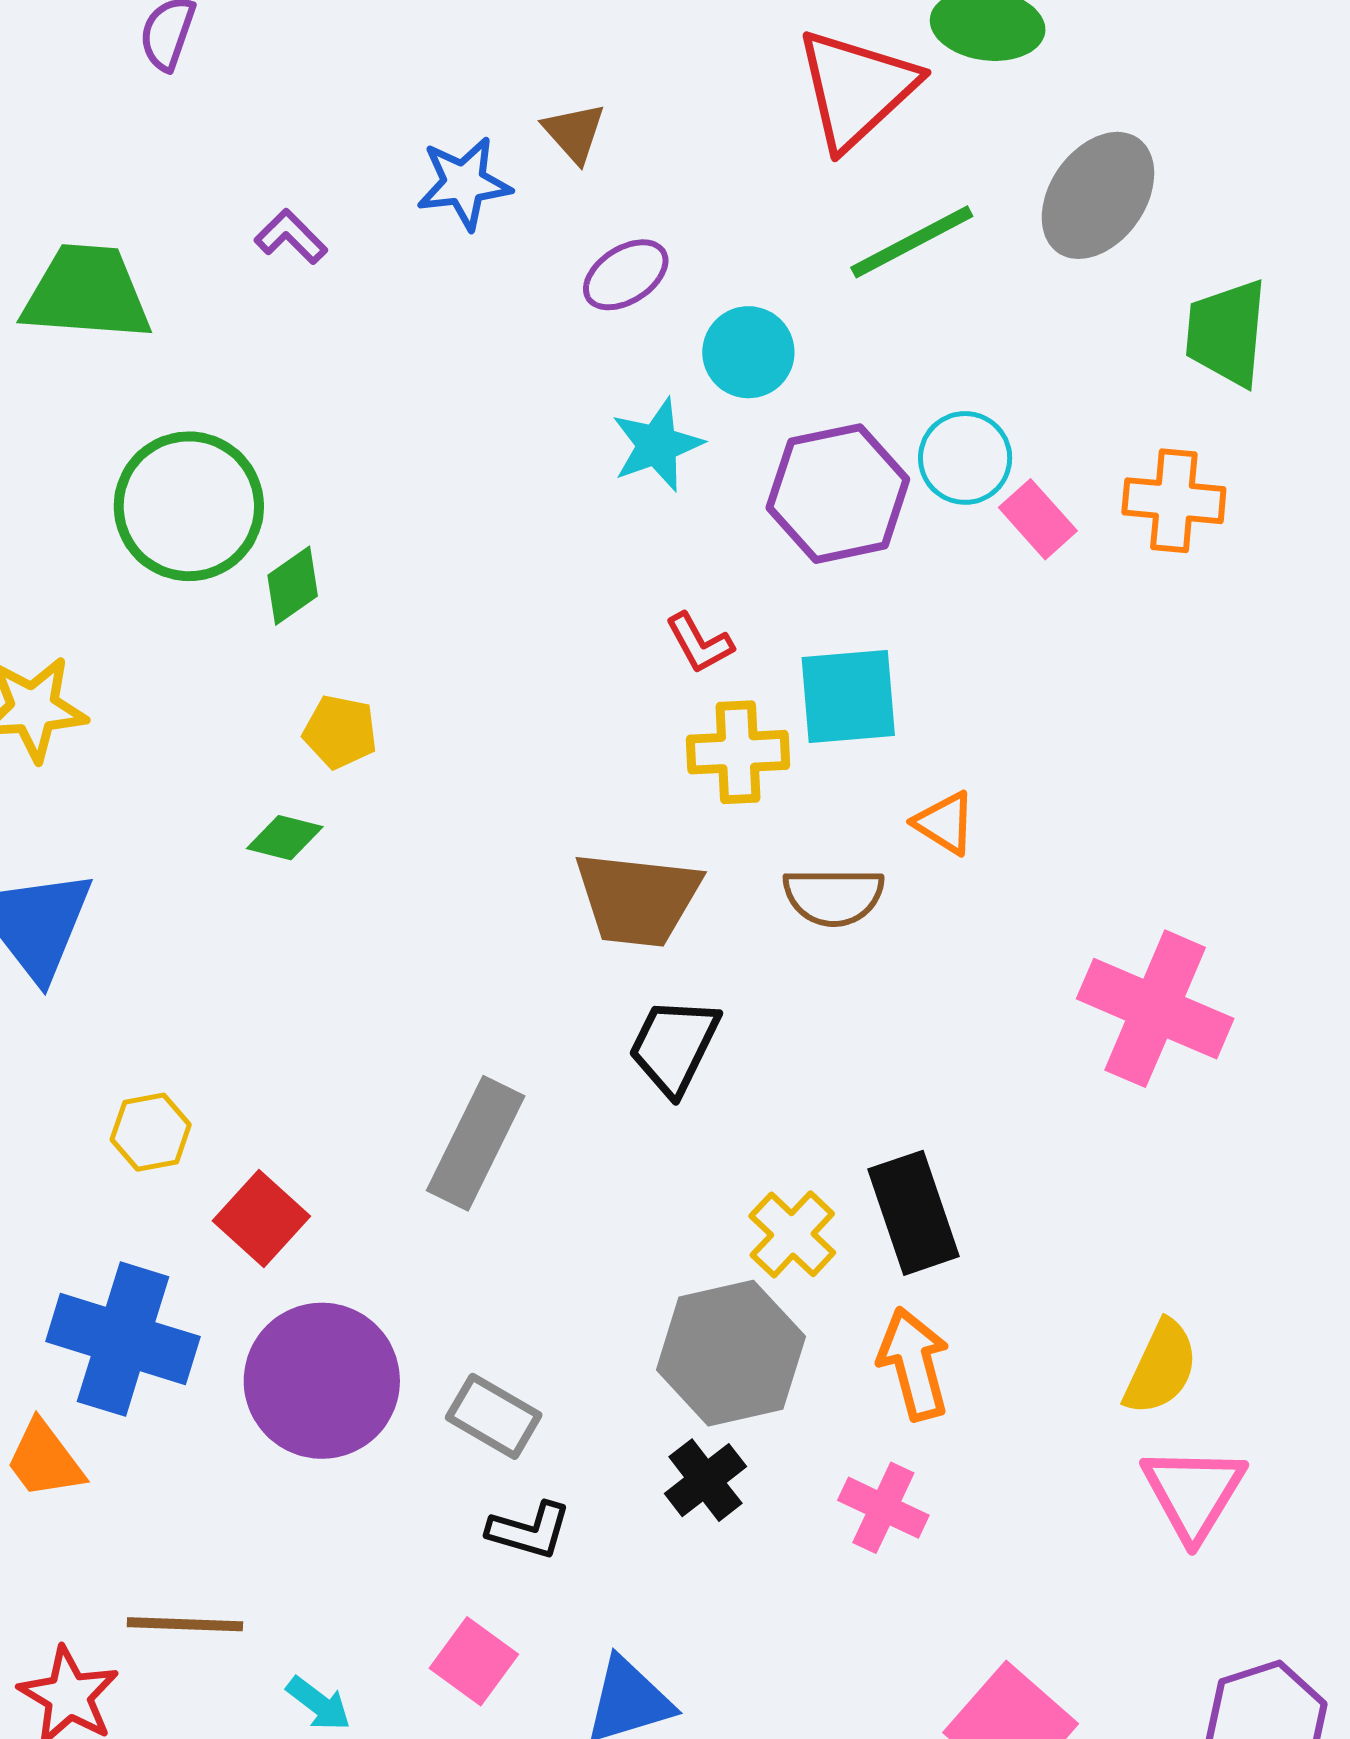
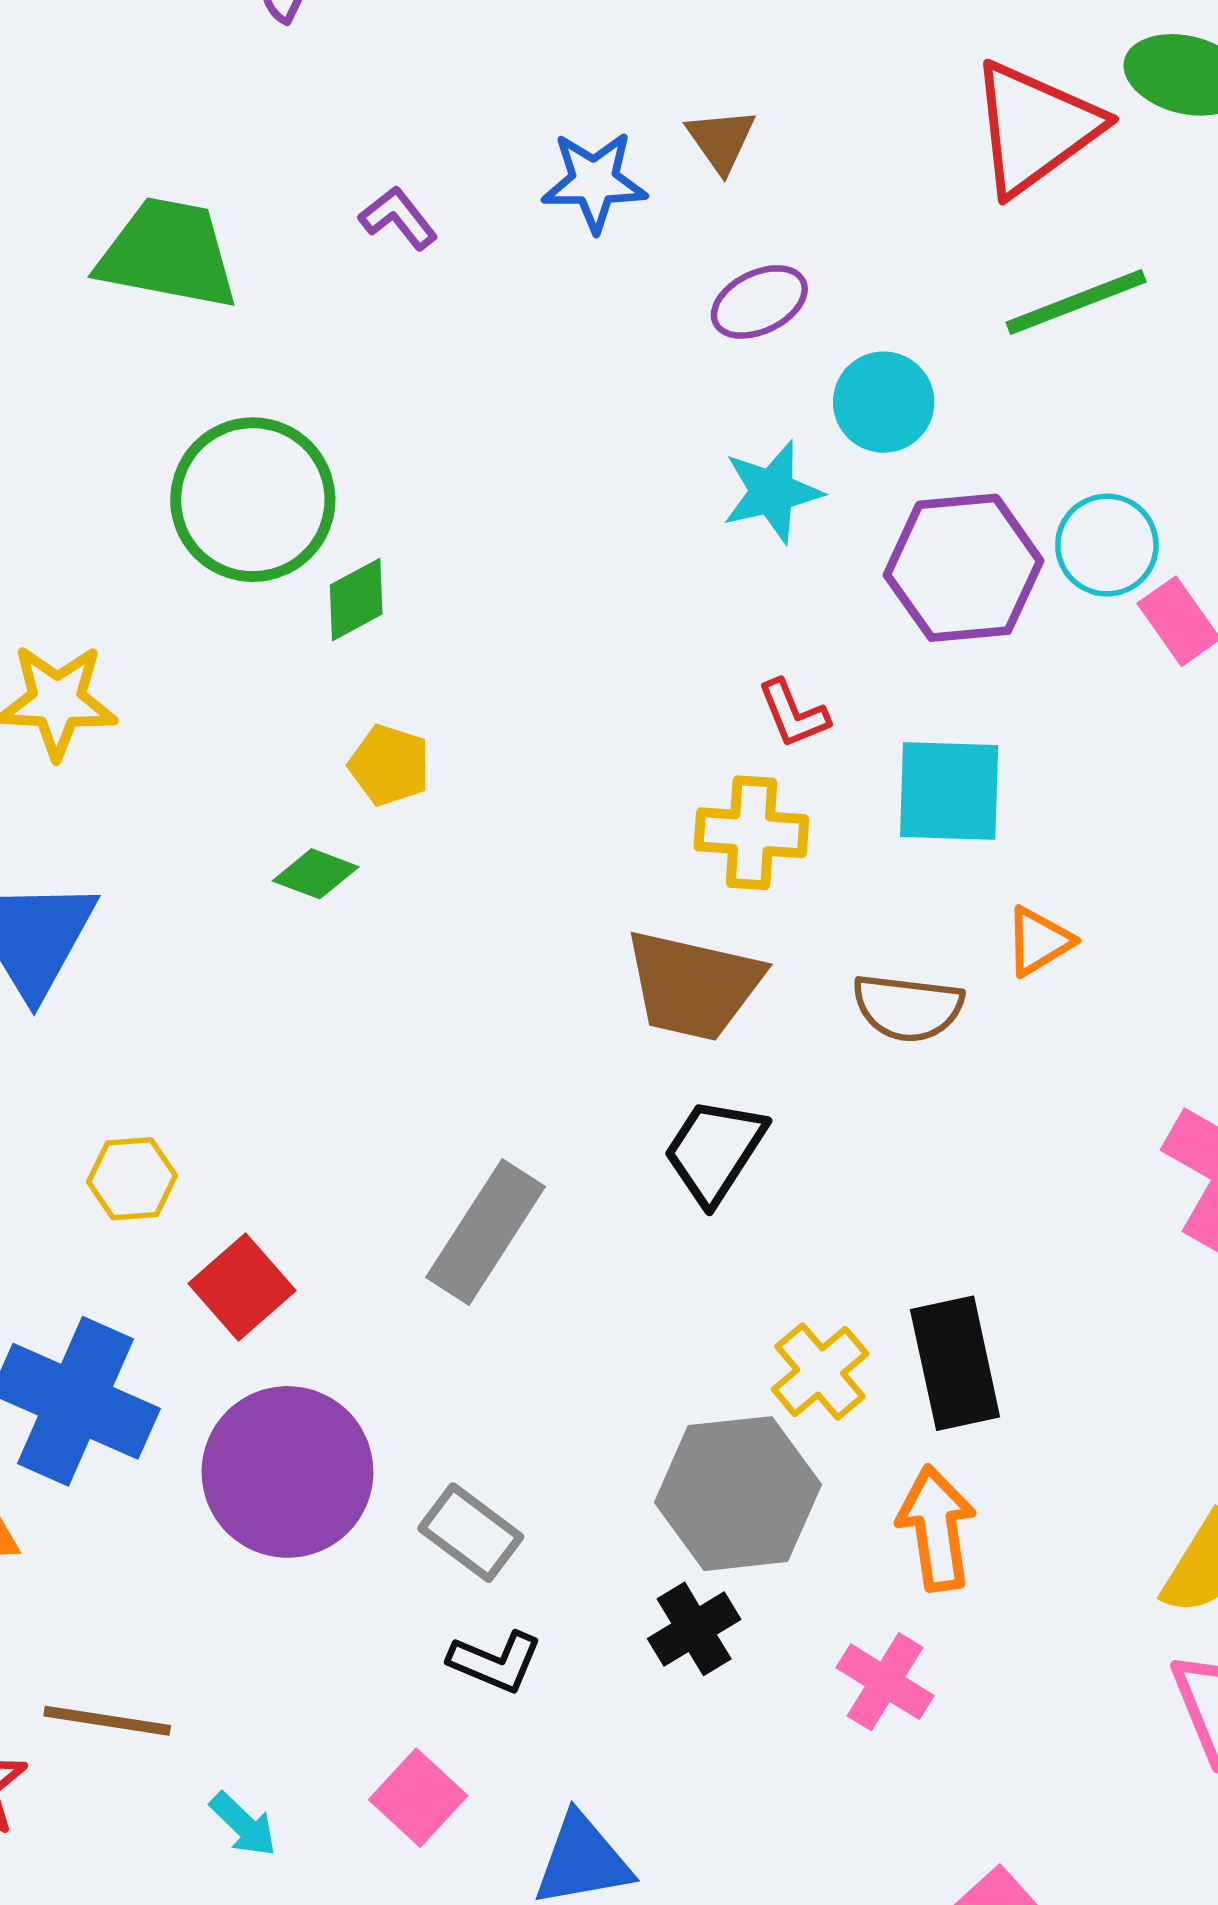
yellow cross: (738, 752) -> (751, 833), moved
orange triangle: (945, 823) -> (1039, 941), turned 50

